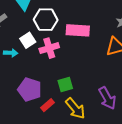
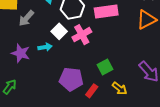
yellow arrow: (75, 108) -> (120, 88), size x0.7

